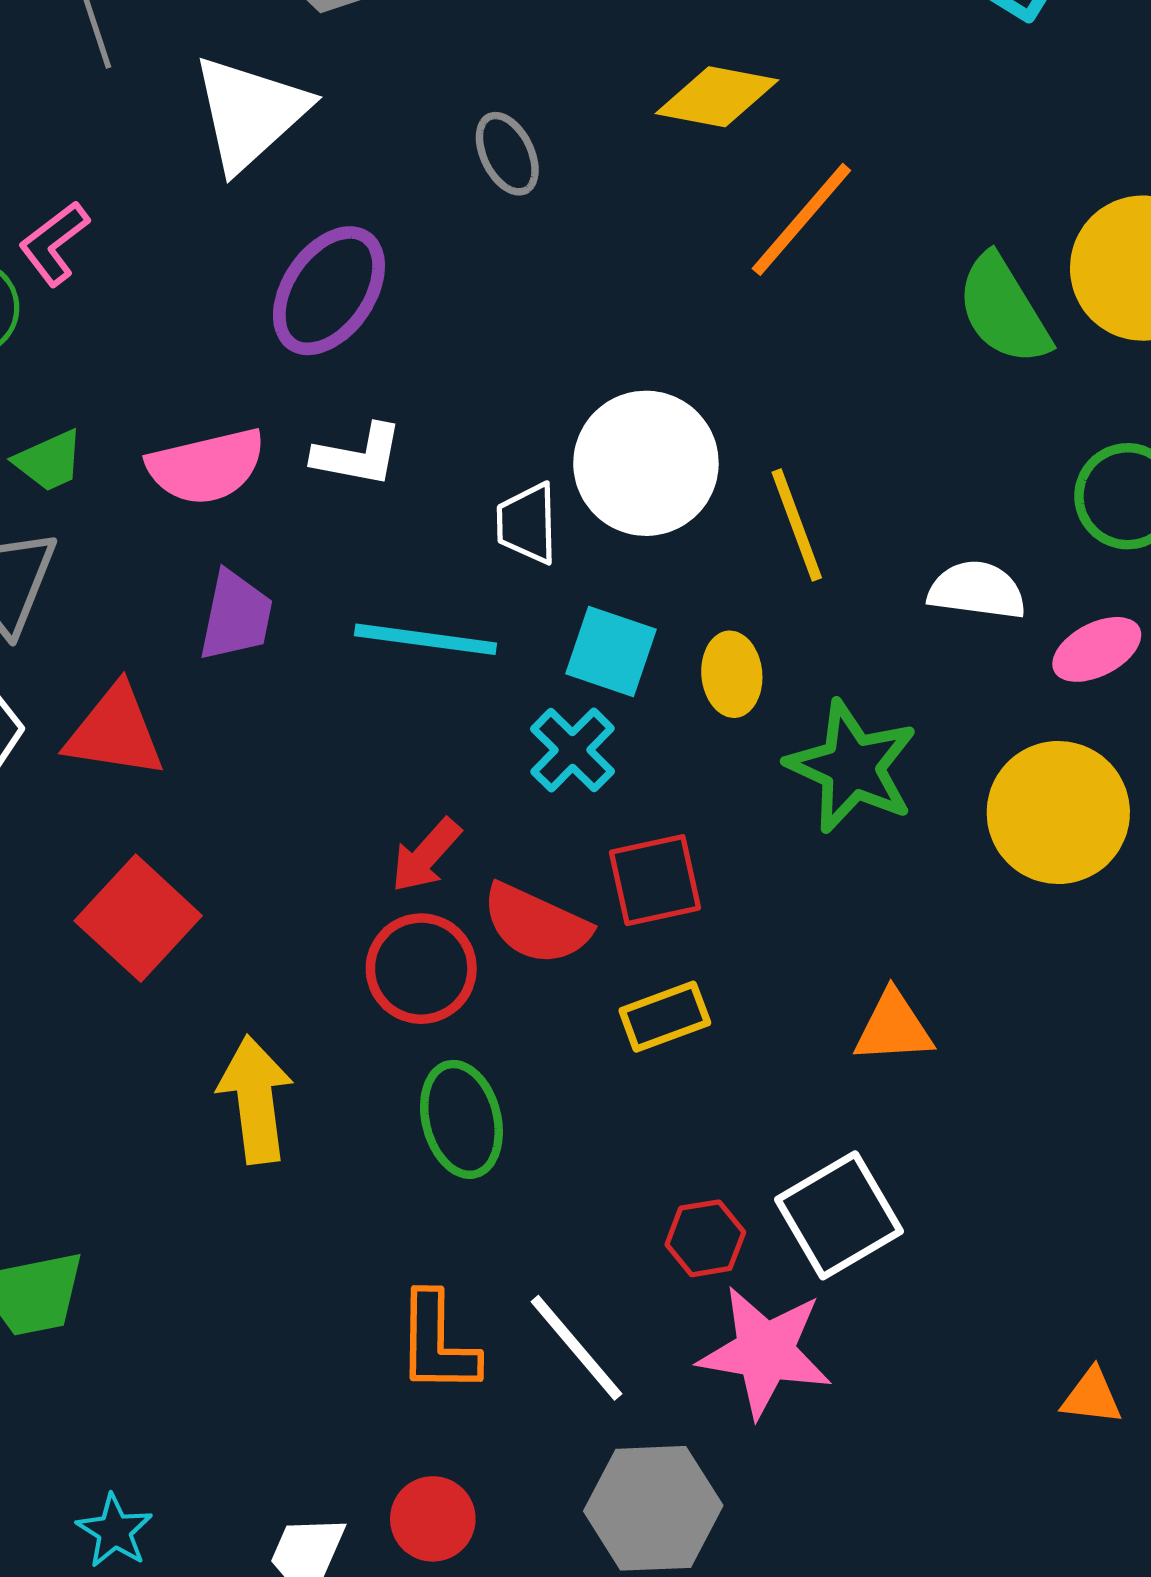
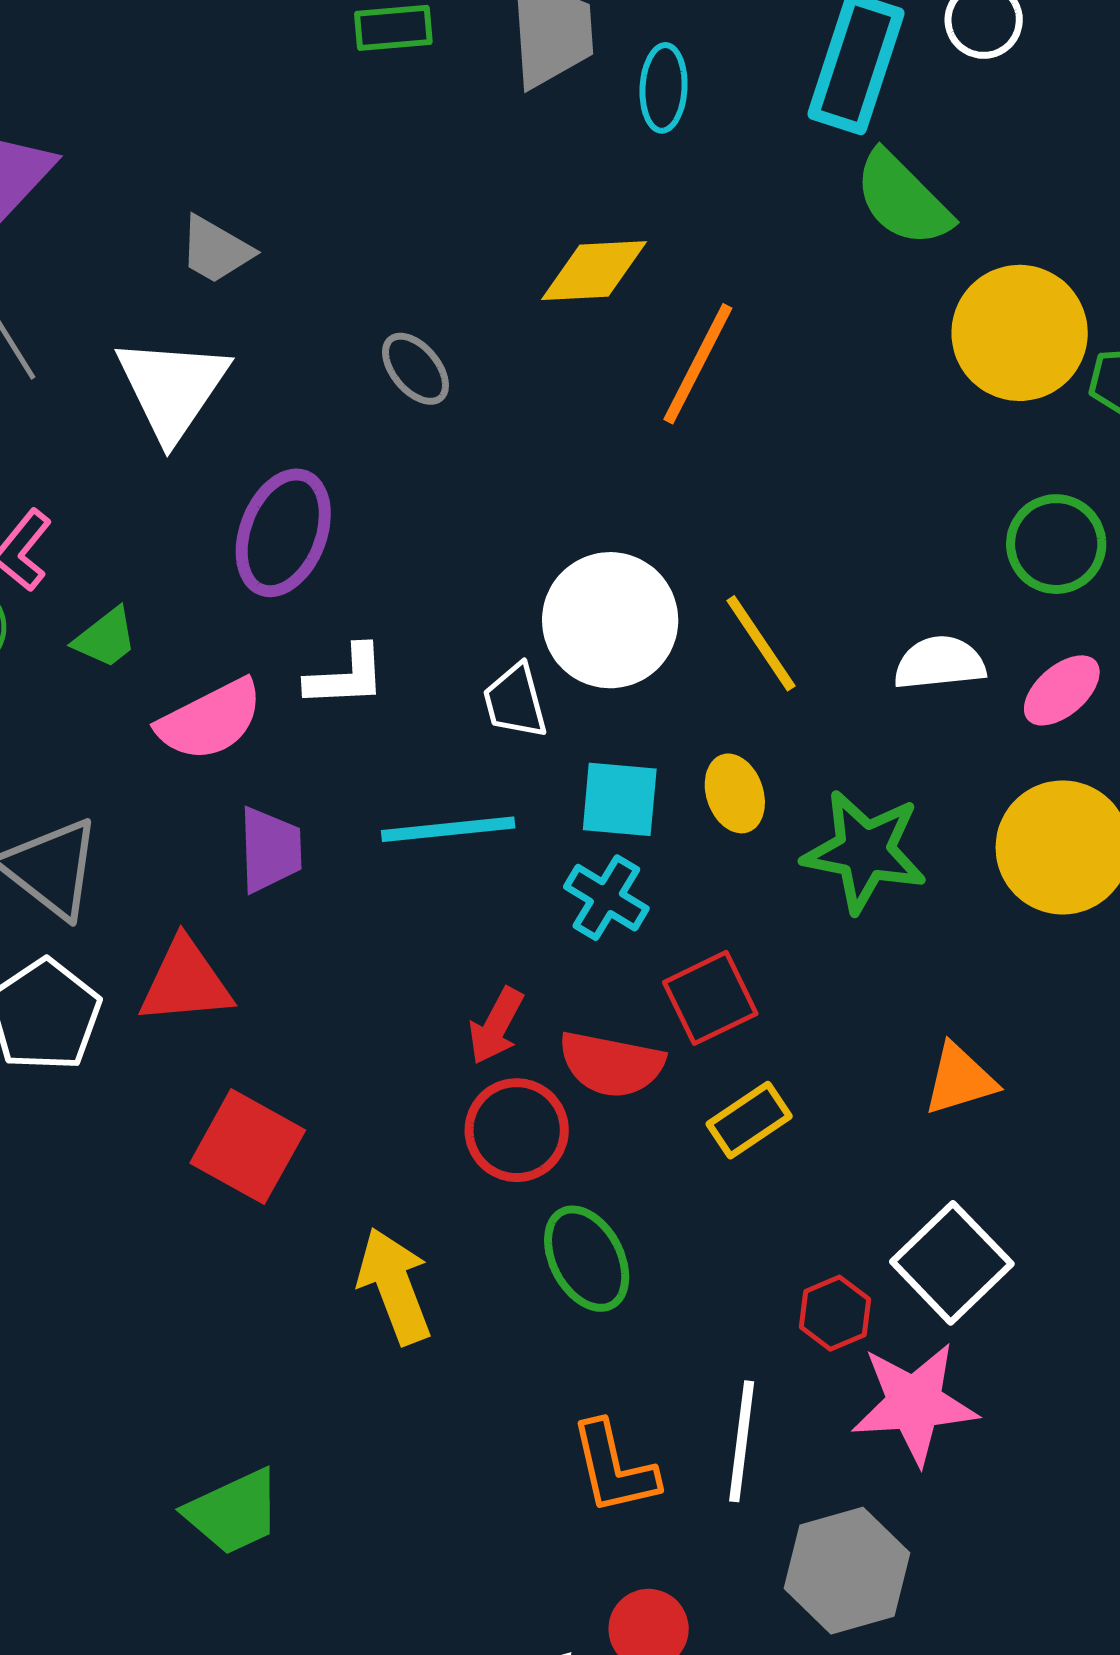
green semicircle: (1003, 310) -> (903, 199), moved
green trapezoid: (49, 461) -> (106, 638), moved
white line: (576, 1348) -> (742, 1441), turned 61

